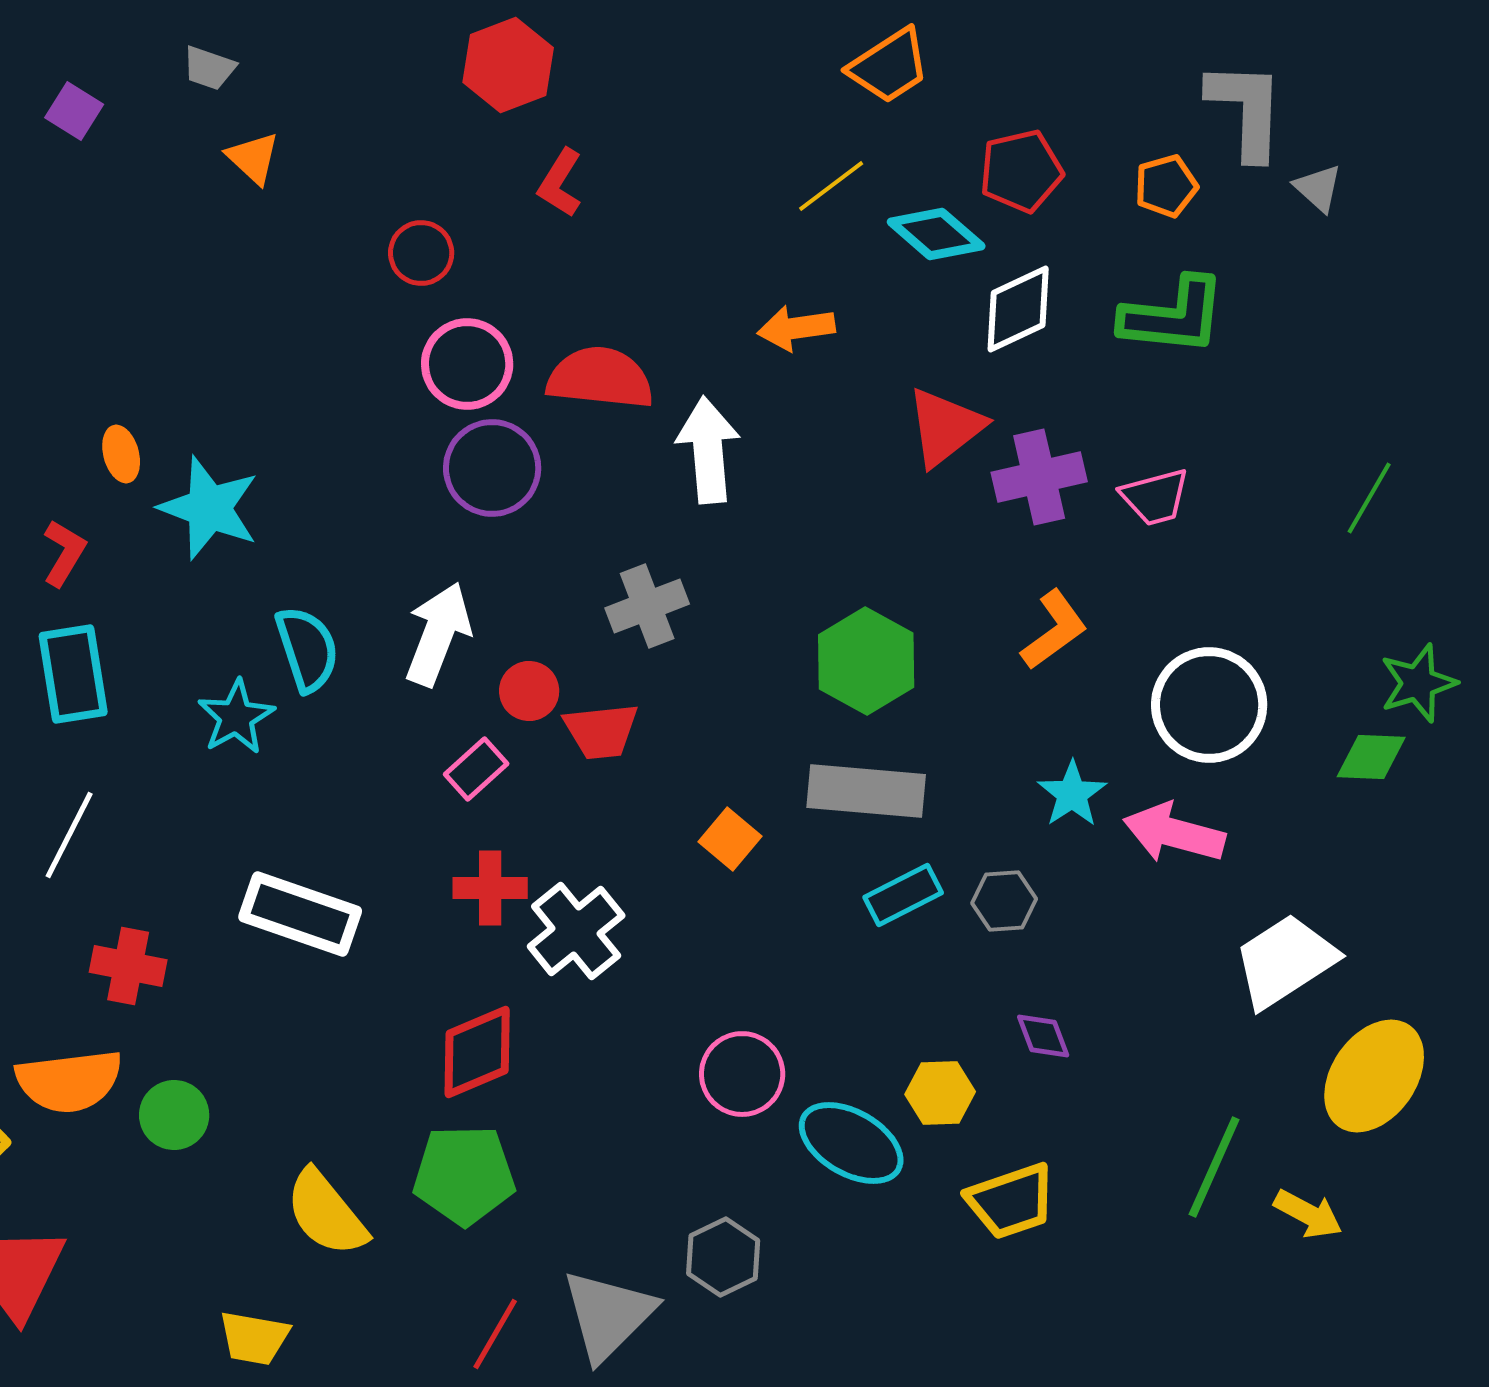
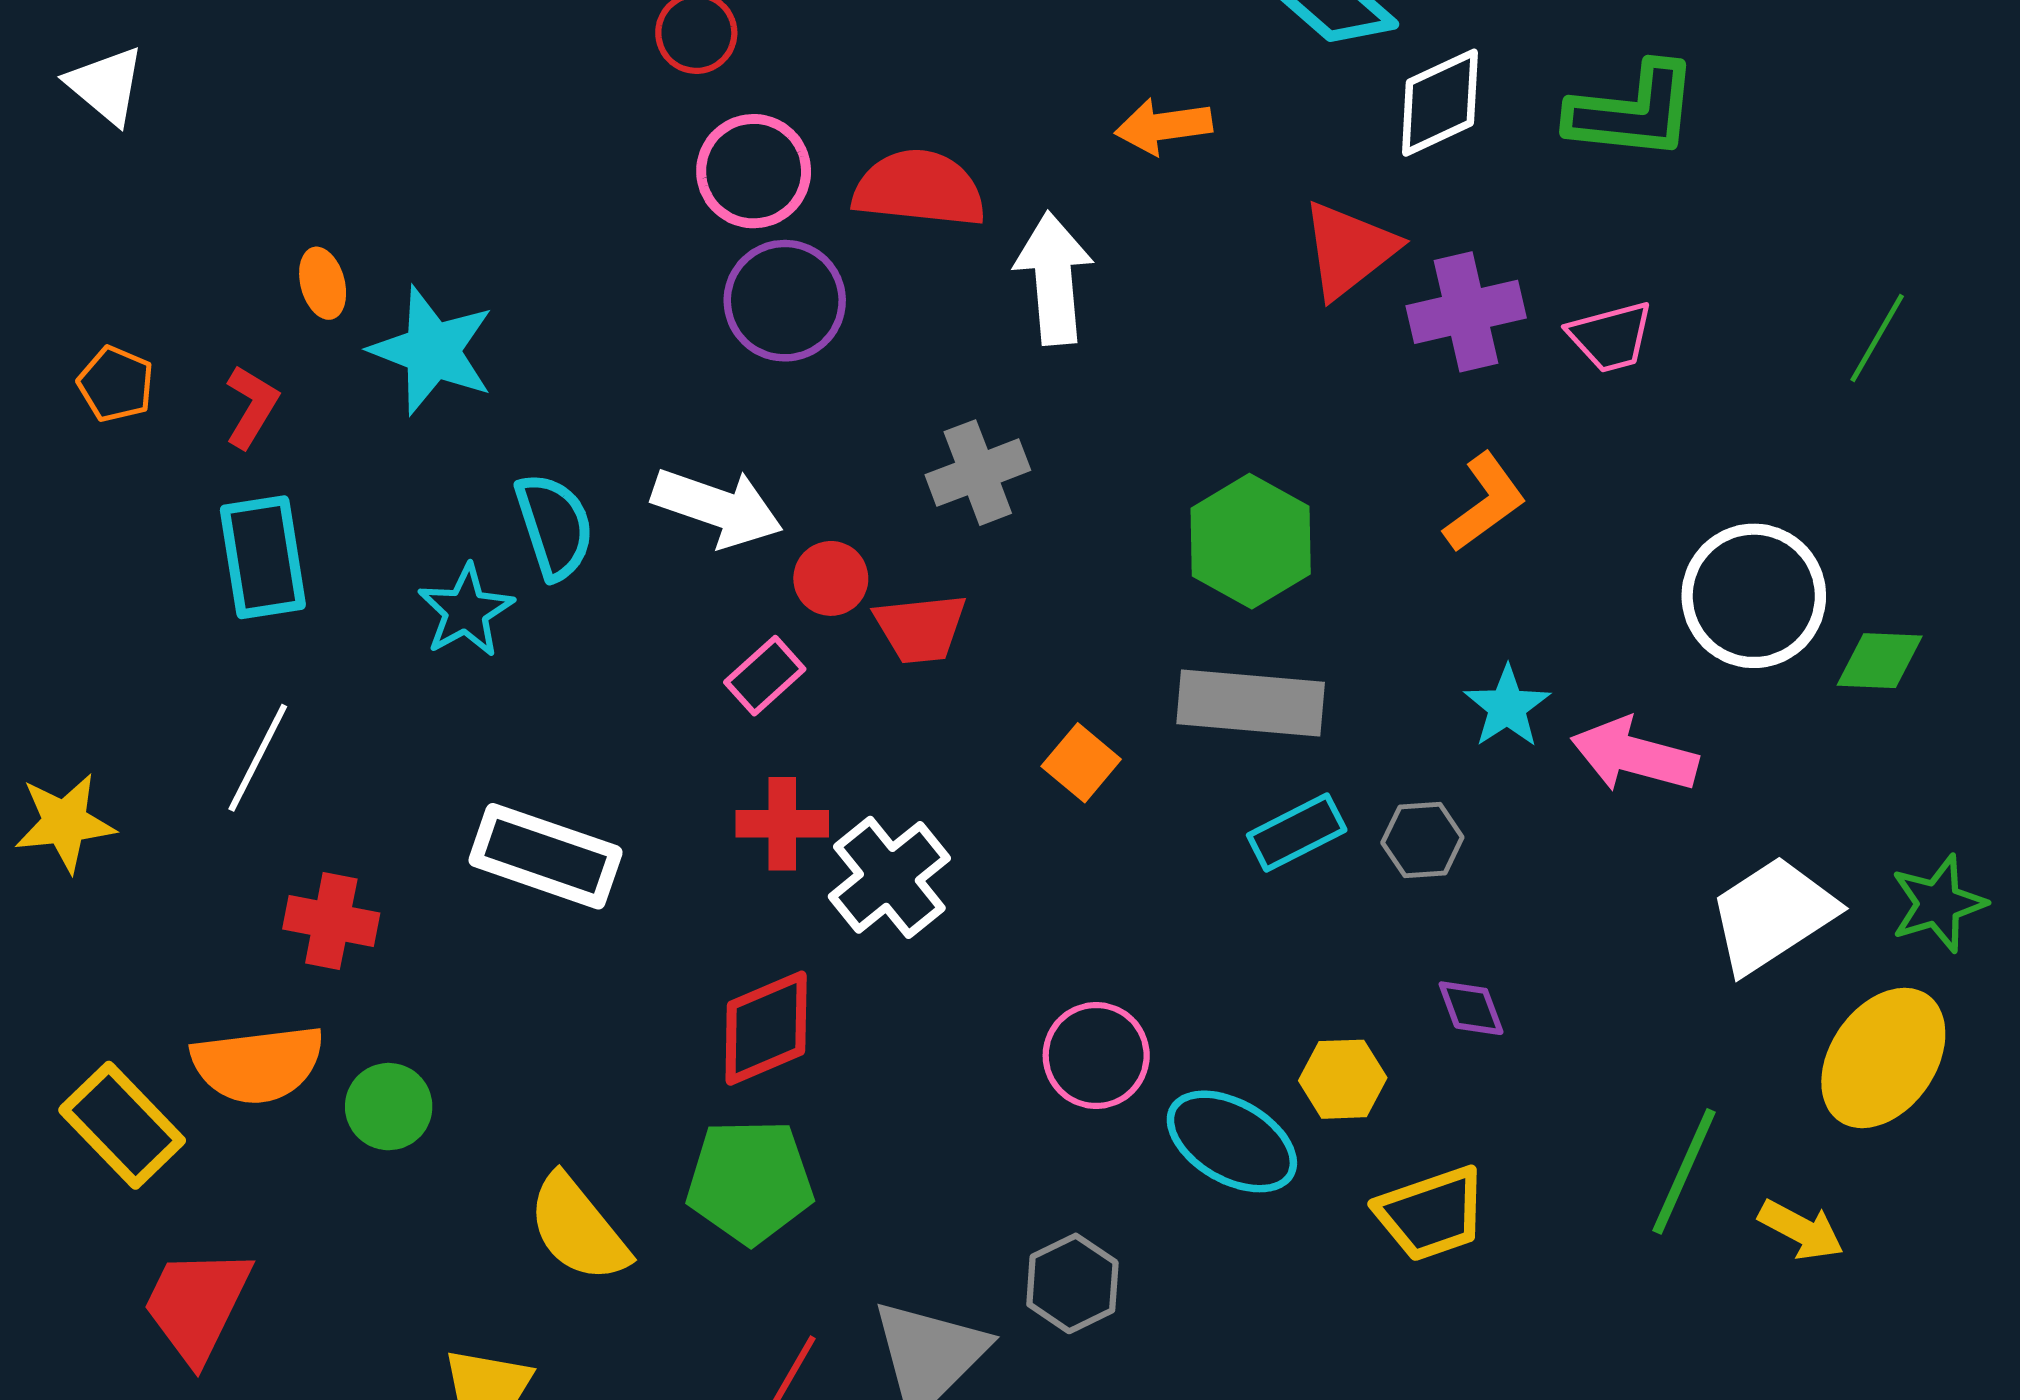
white arrow: (438, 634) -> (717, 507), turned 88
green star: (1418, 683) -> (1938, 904), moved
white circle: (1209, 705) -> (1754, 596), moved

